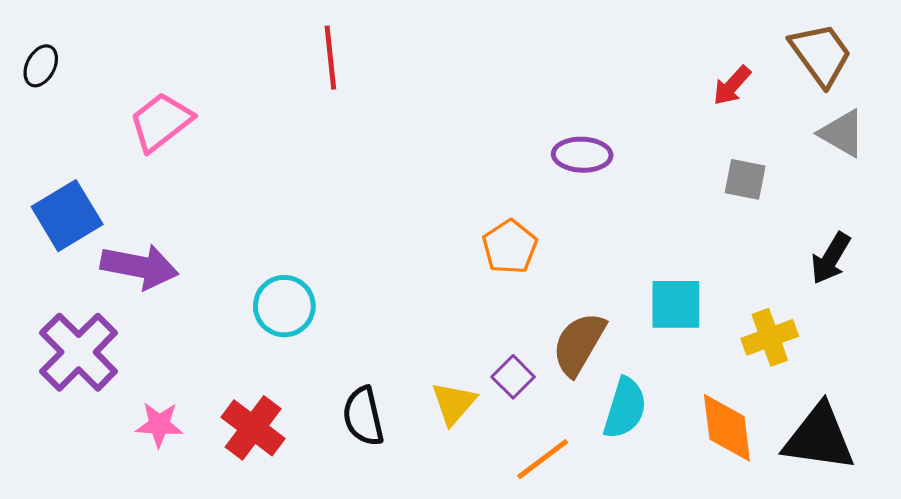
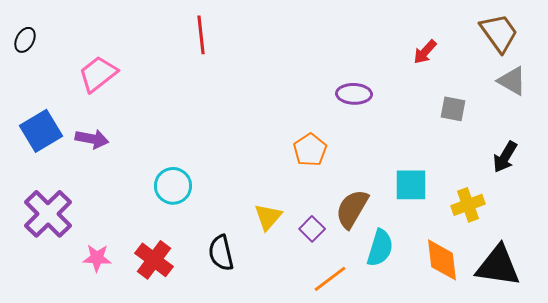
red arrow: (732, 86) -> (425, 52), moved
purple arrow: (139, 267) -> (92, 139), moved, size x0.7
yellow triangle: (454, 403) -> (268, 217), moved

